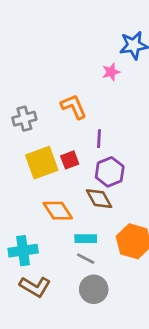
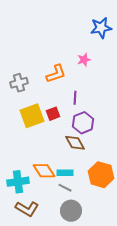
pink star: (111, 72) -> (84, 60), moved
orange L-shape: (74, 107) -> (56, 74), turned 95
orange diamond: (58, 211) -> (44, 171), moved

